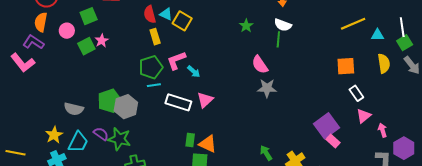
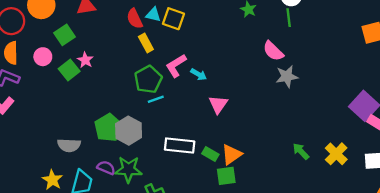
white rectangle: (178, 102) -> (180, 146), moved
green rectangle: (190, 140) -> (210, 154), turned -56
orange triangle: (208, 144) -> (232, 155), turned -48

